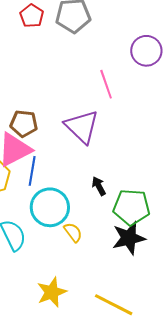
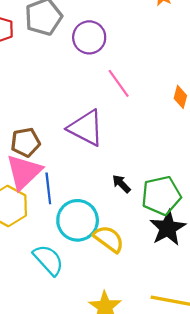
purple circle: (146, 51) -> (89, 37), moved
pink line: (106, 84) -> (119, 83), moved
yellow semicircle: (73, 232) -> (109, 239), size x1.4

